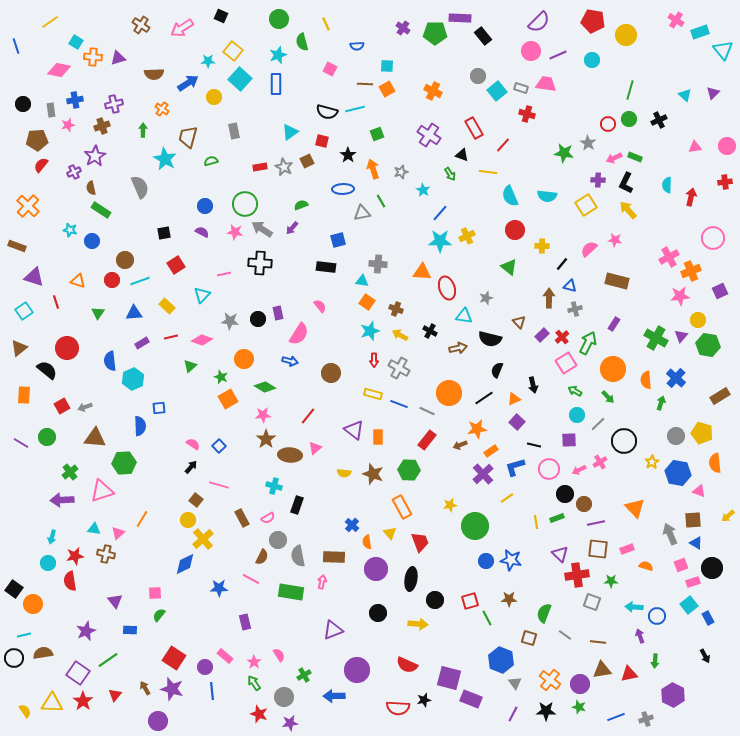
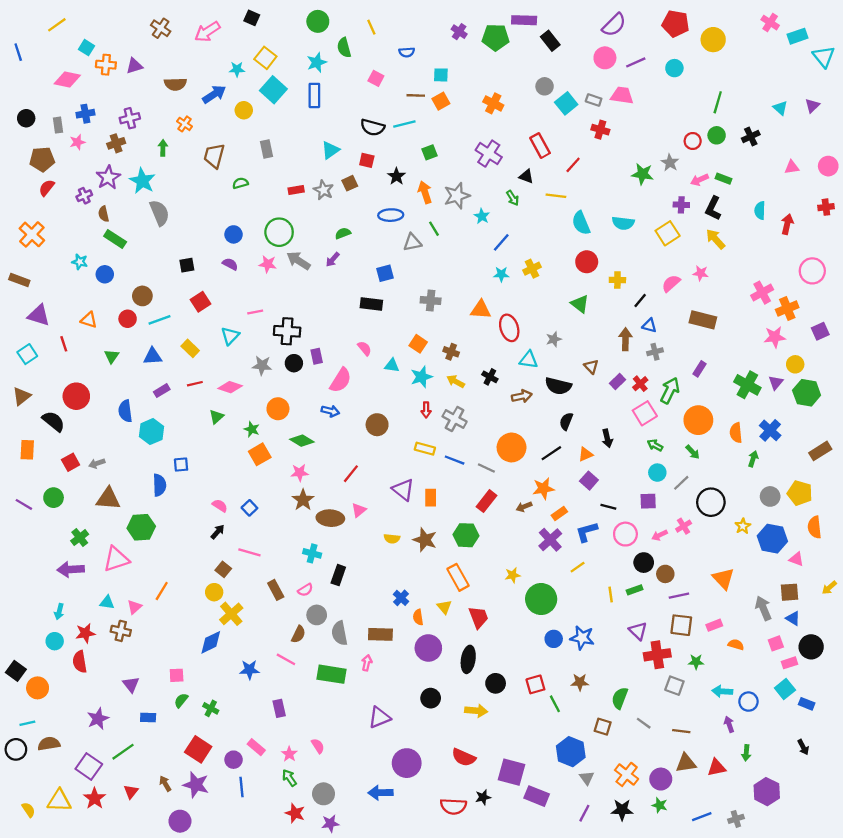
cyan star: (165, 159) -> (142, 181), moved
gray star: (401, 172) -> (457, 196), size x1.6
cyan star: (440, 241) -> (501, 274), size x0.6
black cross: (260, 263) -> (287, 331), moved
cyan triangle: (362, 281) -> (392, 365), moved
blue rectangle: (708, 618) -> (807, 704), turned -40
green cross: (304, 675) -> (211, 708), moved, turned -32

